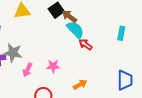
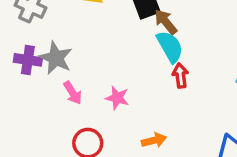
red arrow: (85, 44) -> (180, 76), turned 32
pink arrow: (27, 70) -> (73, 93), turned -72

